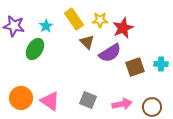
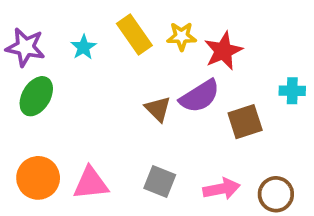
brown triangle: (87, 42) -> (158, 109), moved
green ellipse: (35, 49) -> (36, 96), moved
cyan cross: (161, 64) -> (292, 91), moved
pink triangle: (50, 101) -> (91, 183), turned -40

